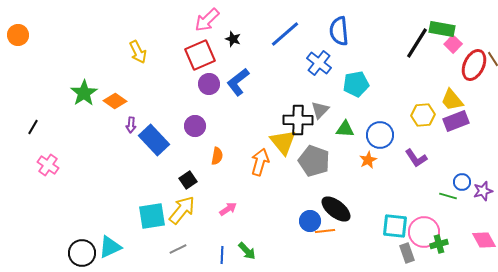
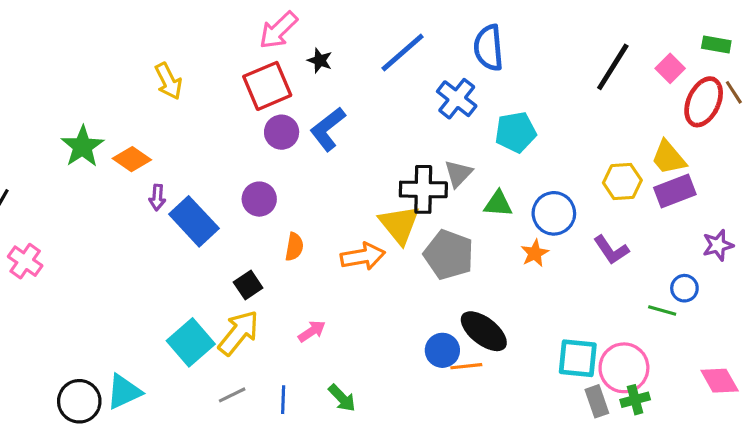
green rectangle: (442, 29) -> (716, 45), moved, size x0.7
orange arrow: (260, 162) -> (363, 256), turned 64
purple star: (483, 191) -> (718, 245), moved
cyan square: (152, 216) -> (191, 342), turned -32
green cross: (439, 244) -> (635, 400), moved
blue line: (222, 255) -> (283, 400), moved

